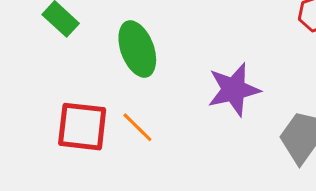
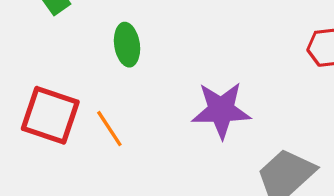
green ellipse: (137, 49) -> (127, 45), size x0.7

